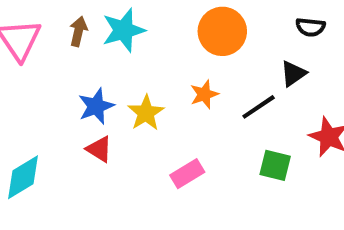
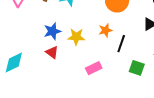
black line: (259, 107) -> (121, 44), moved, turned -42
yellow star: (146, 113) -> (76, 37), turned 30

